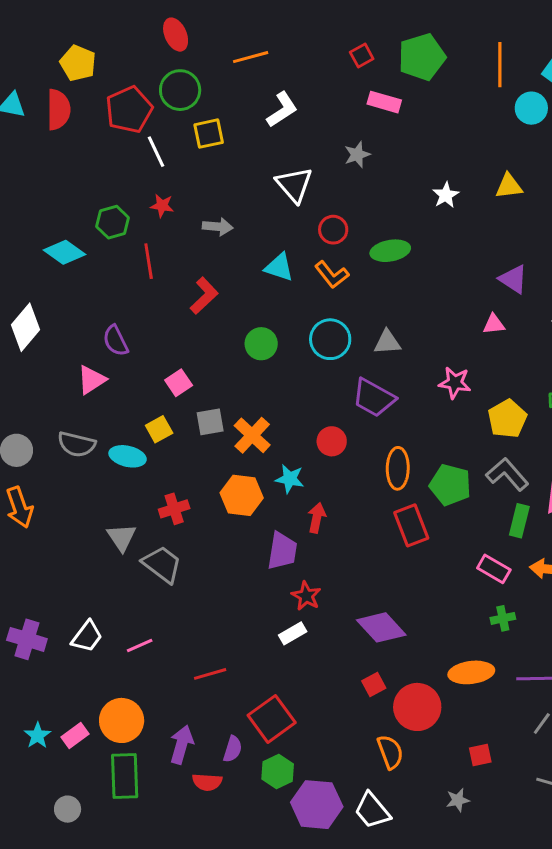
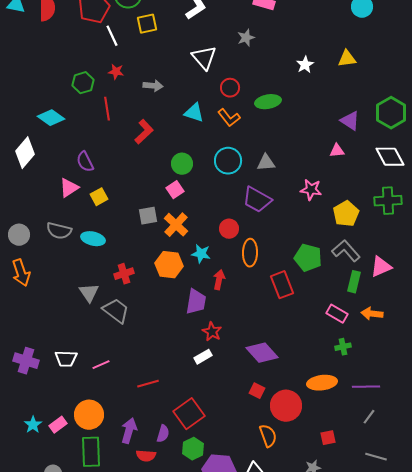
cyan diamond: (65, 252) -> (51, 118), moved
pink square: (179, 383) -> (175, 190), moved
yellow square: (159, 429) -> (99, 197), moved
orange ellipse: (398, 468) -> (250, 253), moved
white trapezoid: (87, 636) -> (66, 359), turned 55
red square: (374, 684) -> (257, 391), turned -35

